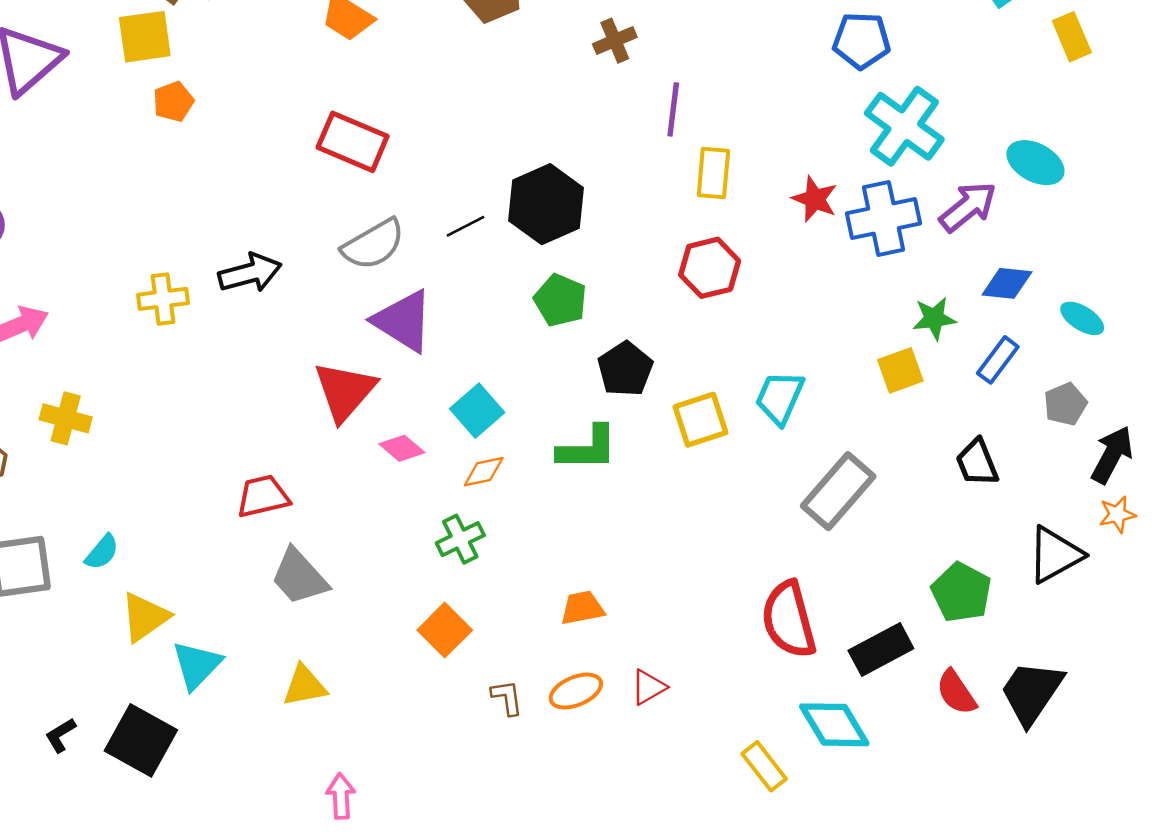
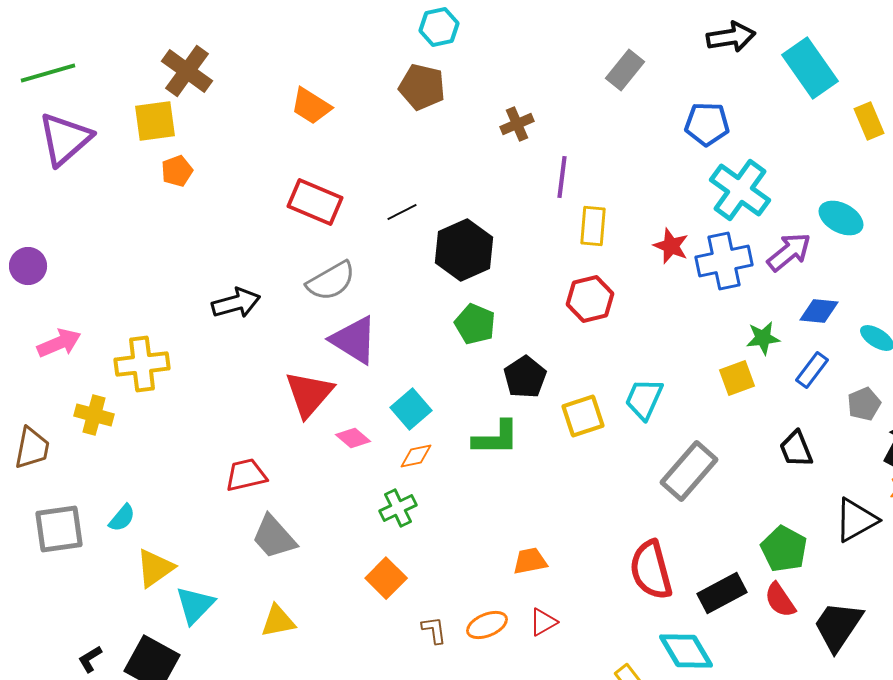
black line: (465, 226) -> (402, 212), moved
yellow cross: (163, 299) -> (142, 364), moved, size x1.4
orange trapezoid: (582, 608) -> (530, 561), moved
red semicircle: (956, 692) -> (780, 600), moved

